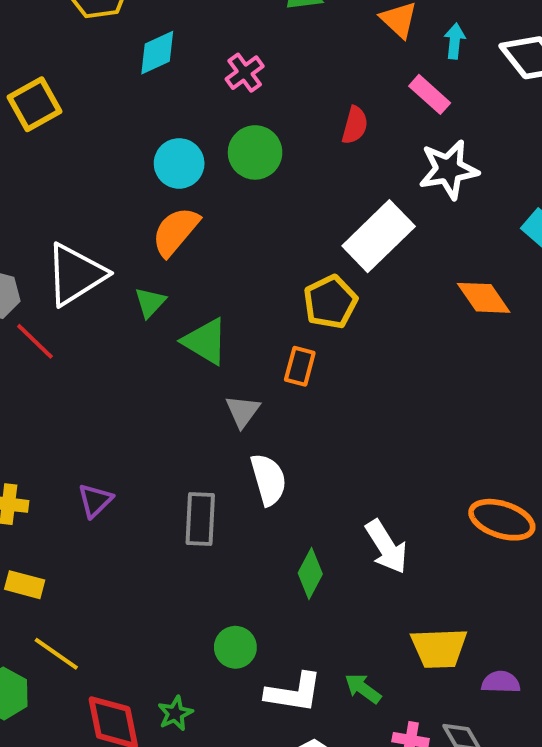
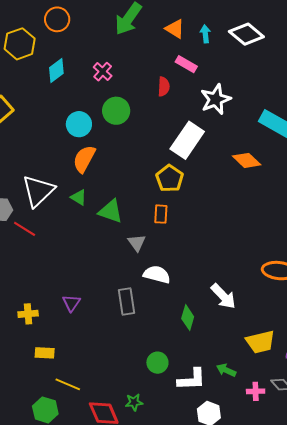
pink rectangle: (430, 94) -> (186, 64), moved
green triangle: (150, 302) -> (79, 197), turned -30
white semicircle: (268, 479) -> (157, 274), turned -48
green star: (175, 713) -> (134, 402), turned 30

